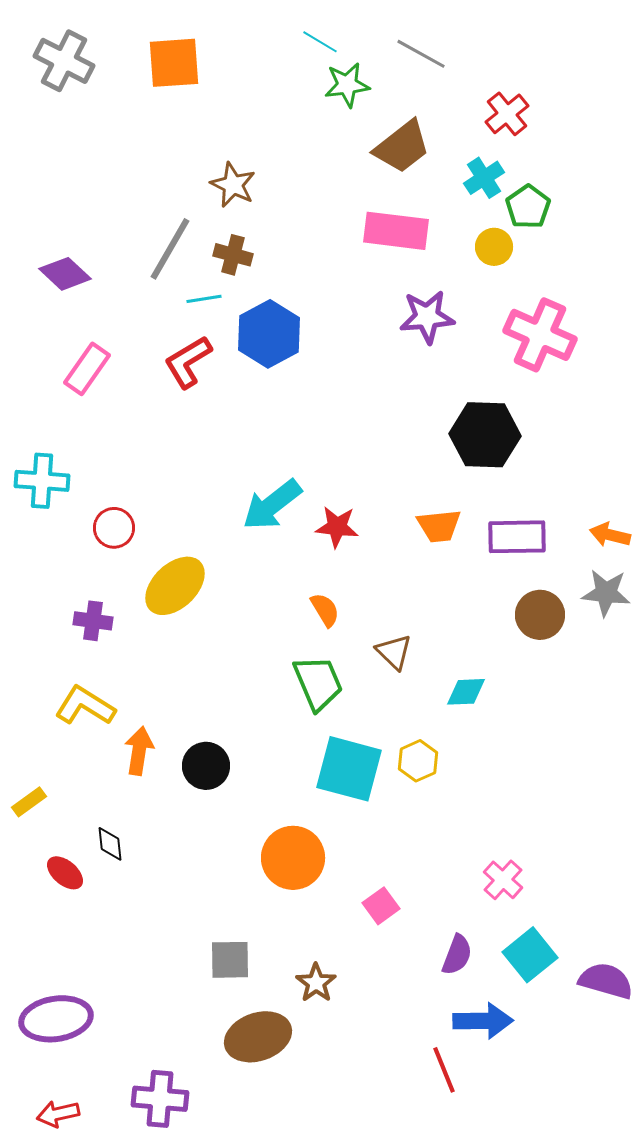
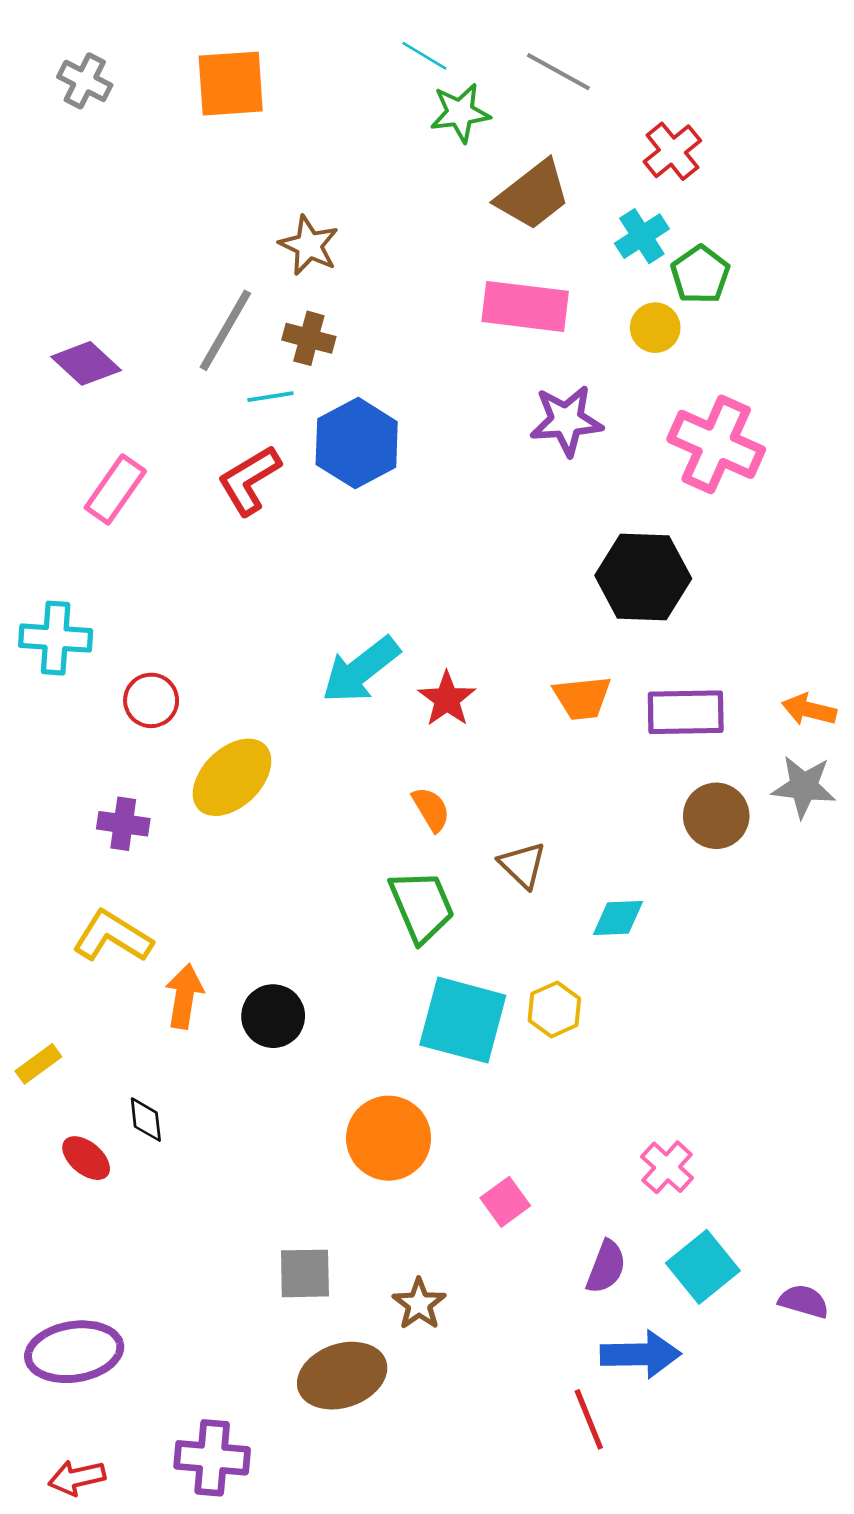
gray cross: (64, 61) -> (85, 81), size x0.7
red star: (337, 527) -> (447, 699), turned 30
purple semicircle: (606, 981) -> (804, 1301), size x0.7

